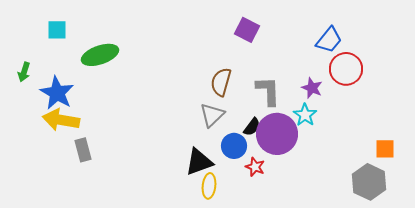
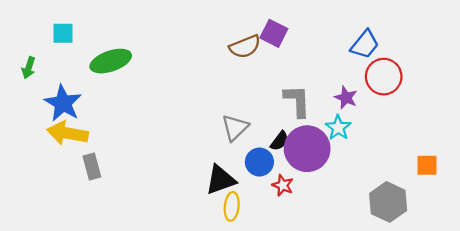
green arrow: (24, 72) -> (29, 68), moved
brown semicircle: (221, 82) -> (245, 47), moved, turned -128
gray hexagon: (369, 182) -> (388, 202), moved

